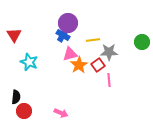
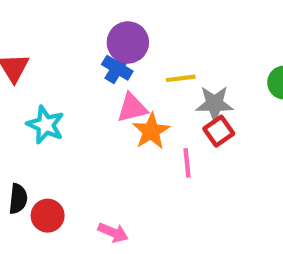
red square: (98, 65) -> (219, 131), moved
pink line: (109, 80) -> (187, 163), moved
red circle: (24, 111) -> (48, 216), moved

